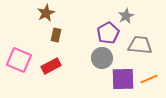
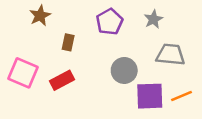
brown star: (46, 13) -> (40, 16), moved
purple pentagon: (108, 33) -> (110, 22), moved

